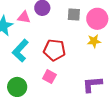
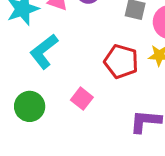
red pentagon: (54, 50) -> (121, 61), moved

